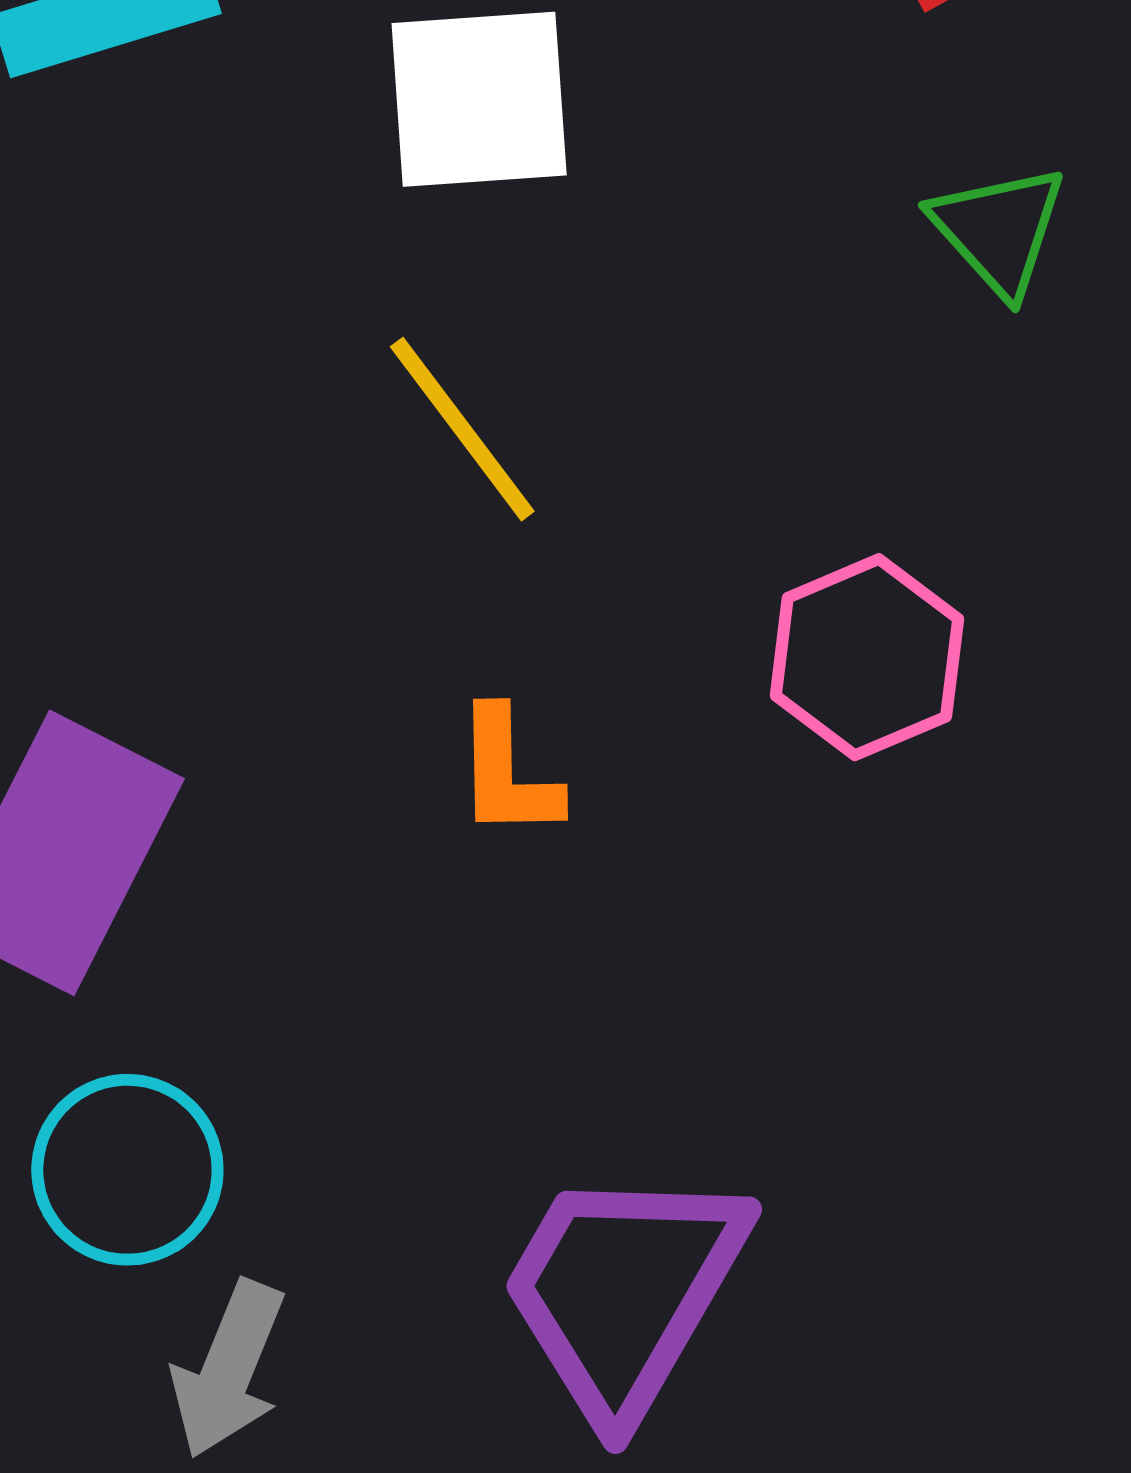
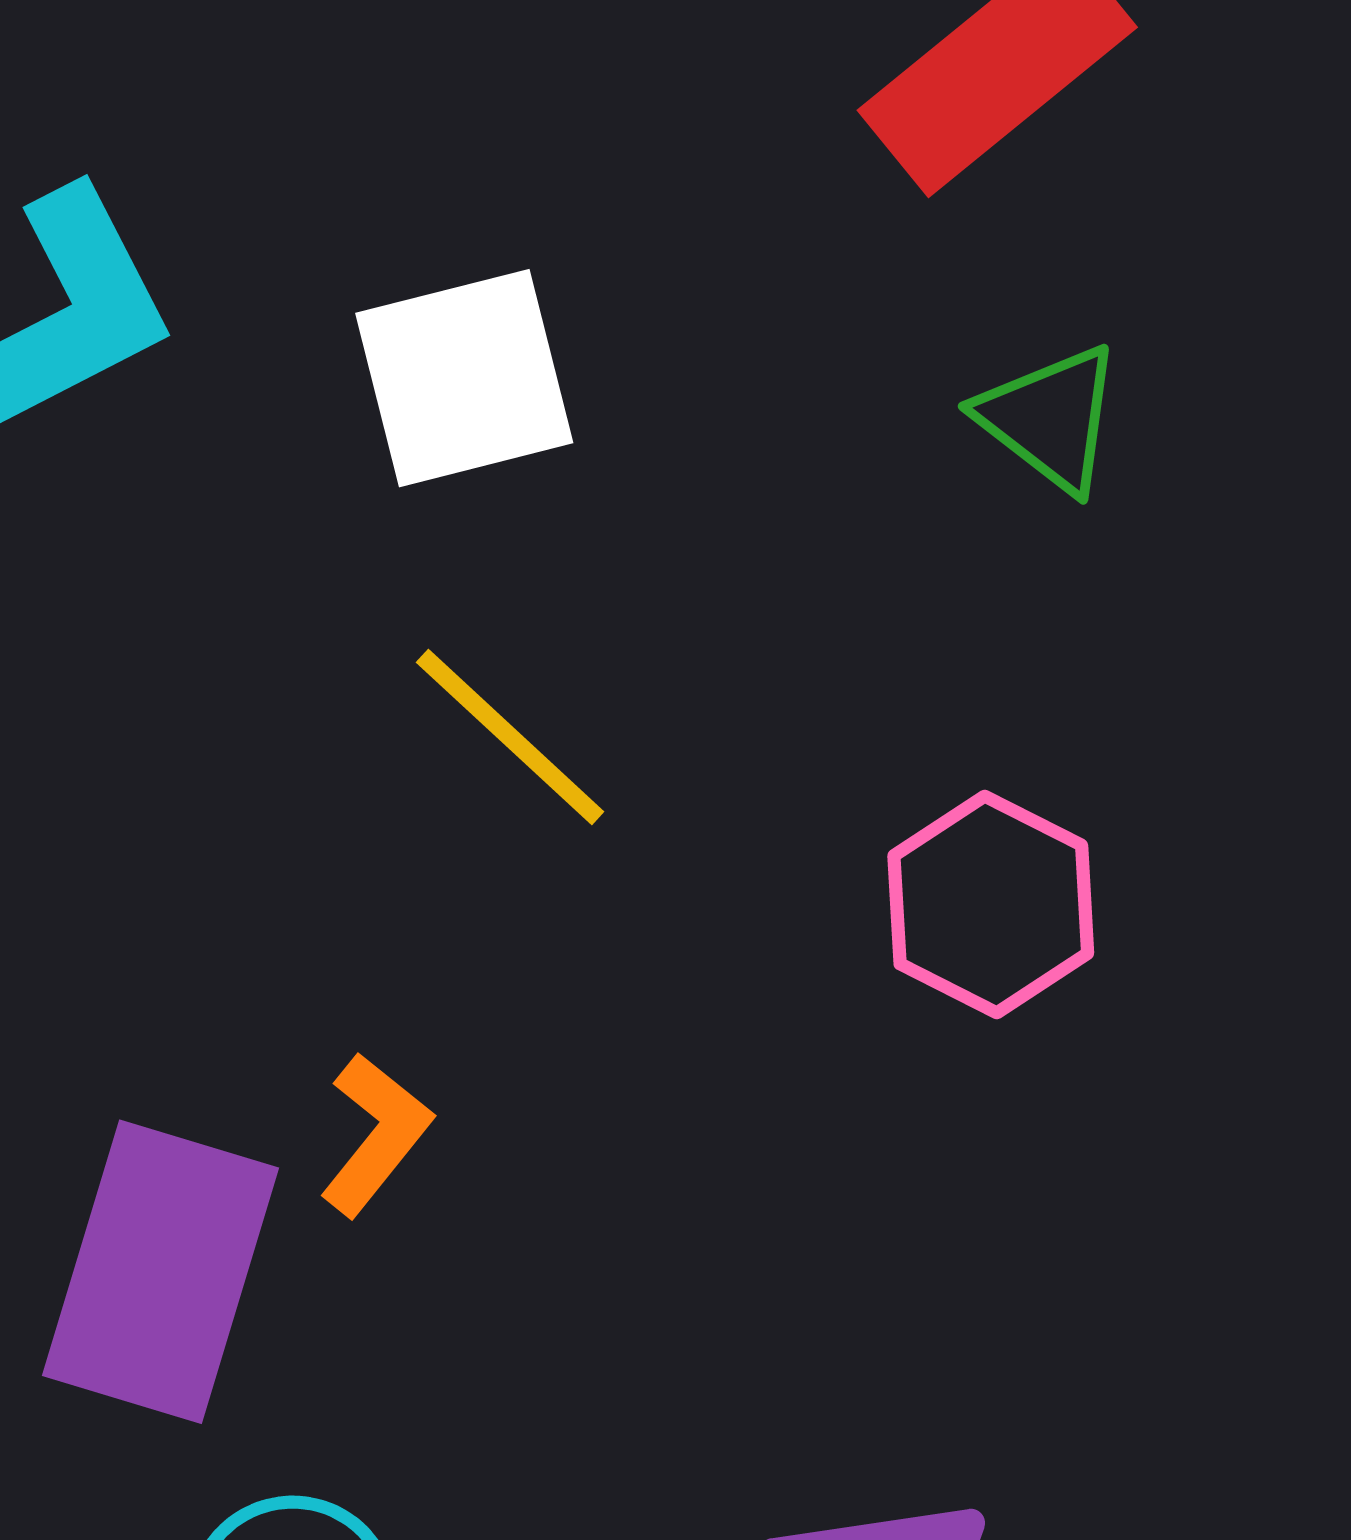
orange L-shape: (507, 773) -> (376, 1134), moved, turned -130

